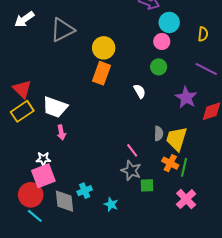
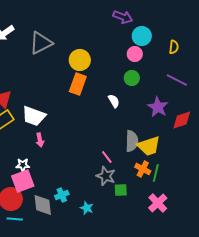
gray semicircle: (159, 134) -> (132, 141), size x1.5
yellow trapezoid: (177, 139) -> (149, 146), turned -125
cyan line: (35, 216) -> (15, 219), turned -35

